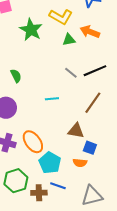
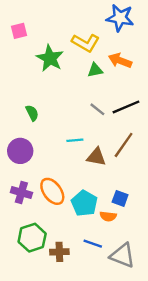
brown triangle: (76, 131) -> (96, 157), moved
cyan pentagon: (50, 163) -> (84, 203), moved
blue line: (58, 186) -> (93, 244), moved
gray triangle: (92, 196) -> (122, 256), turned 35

